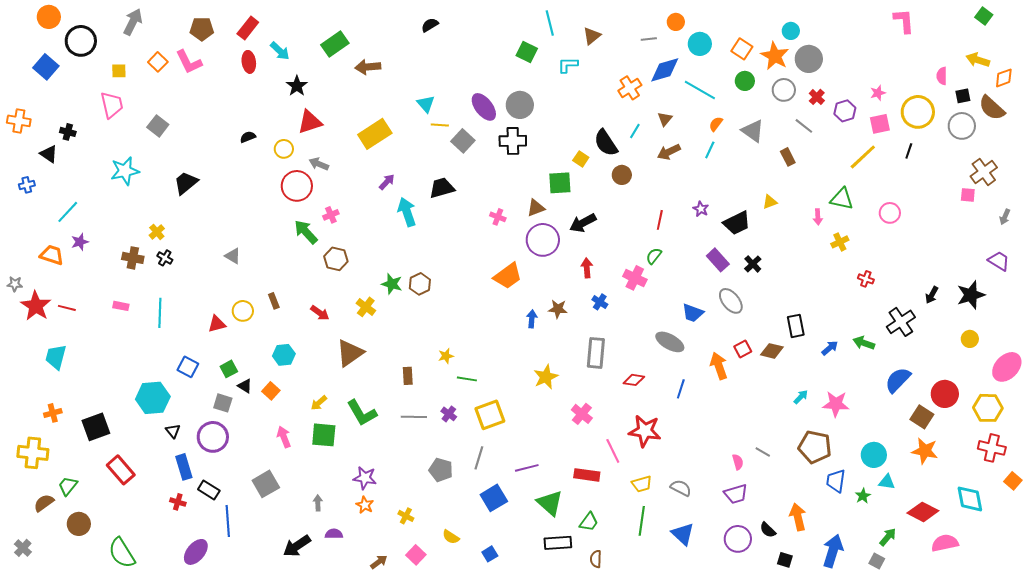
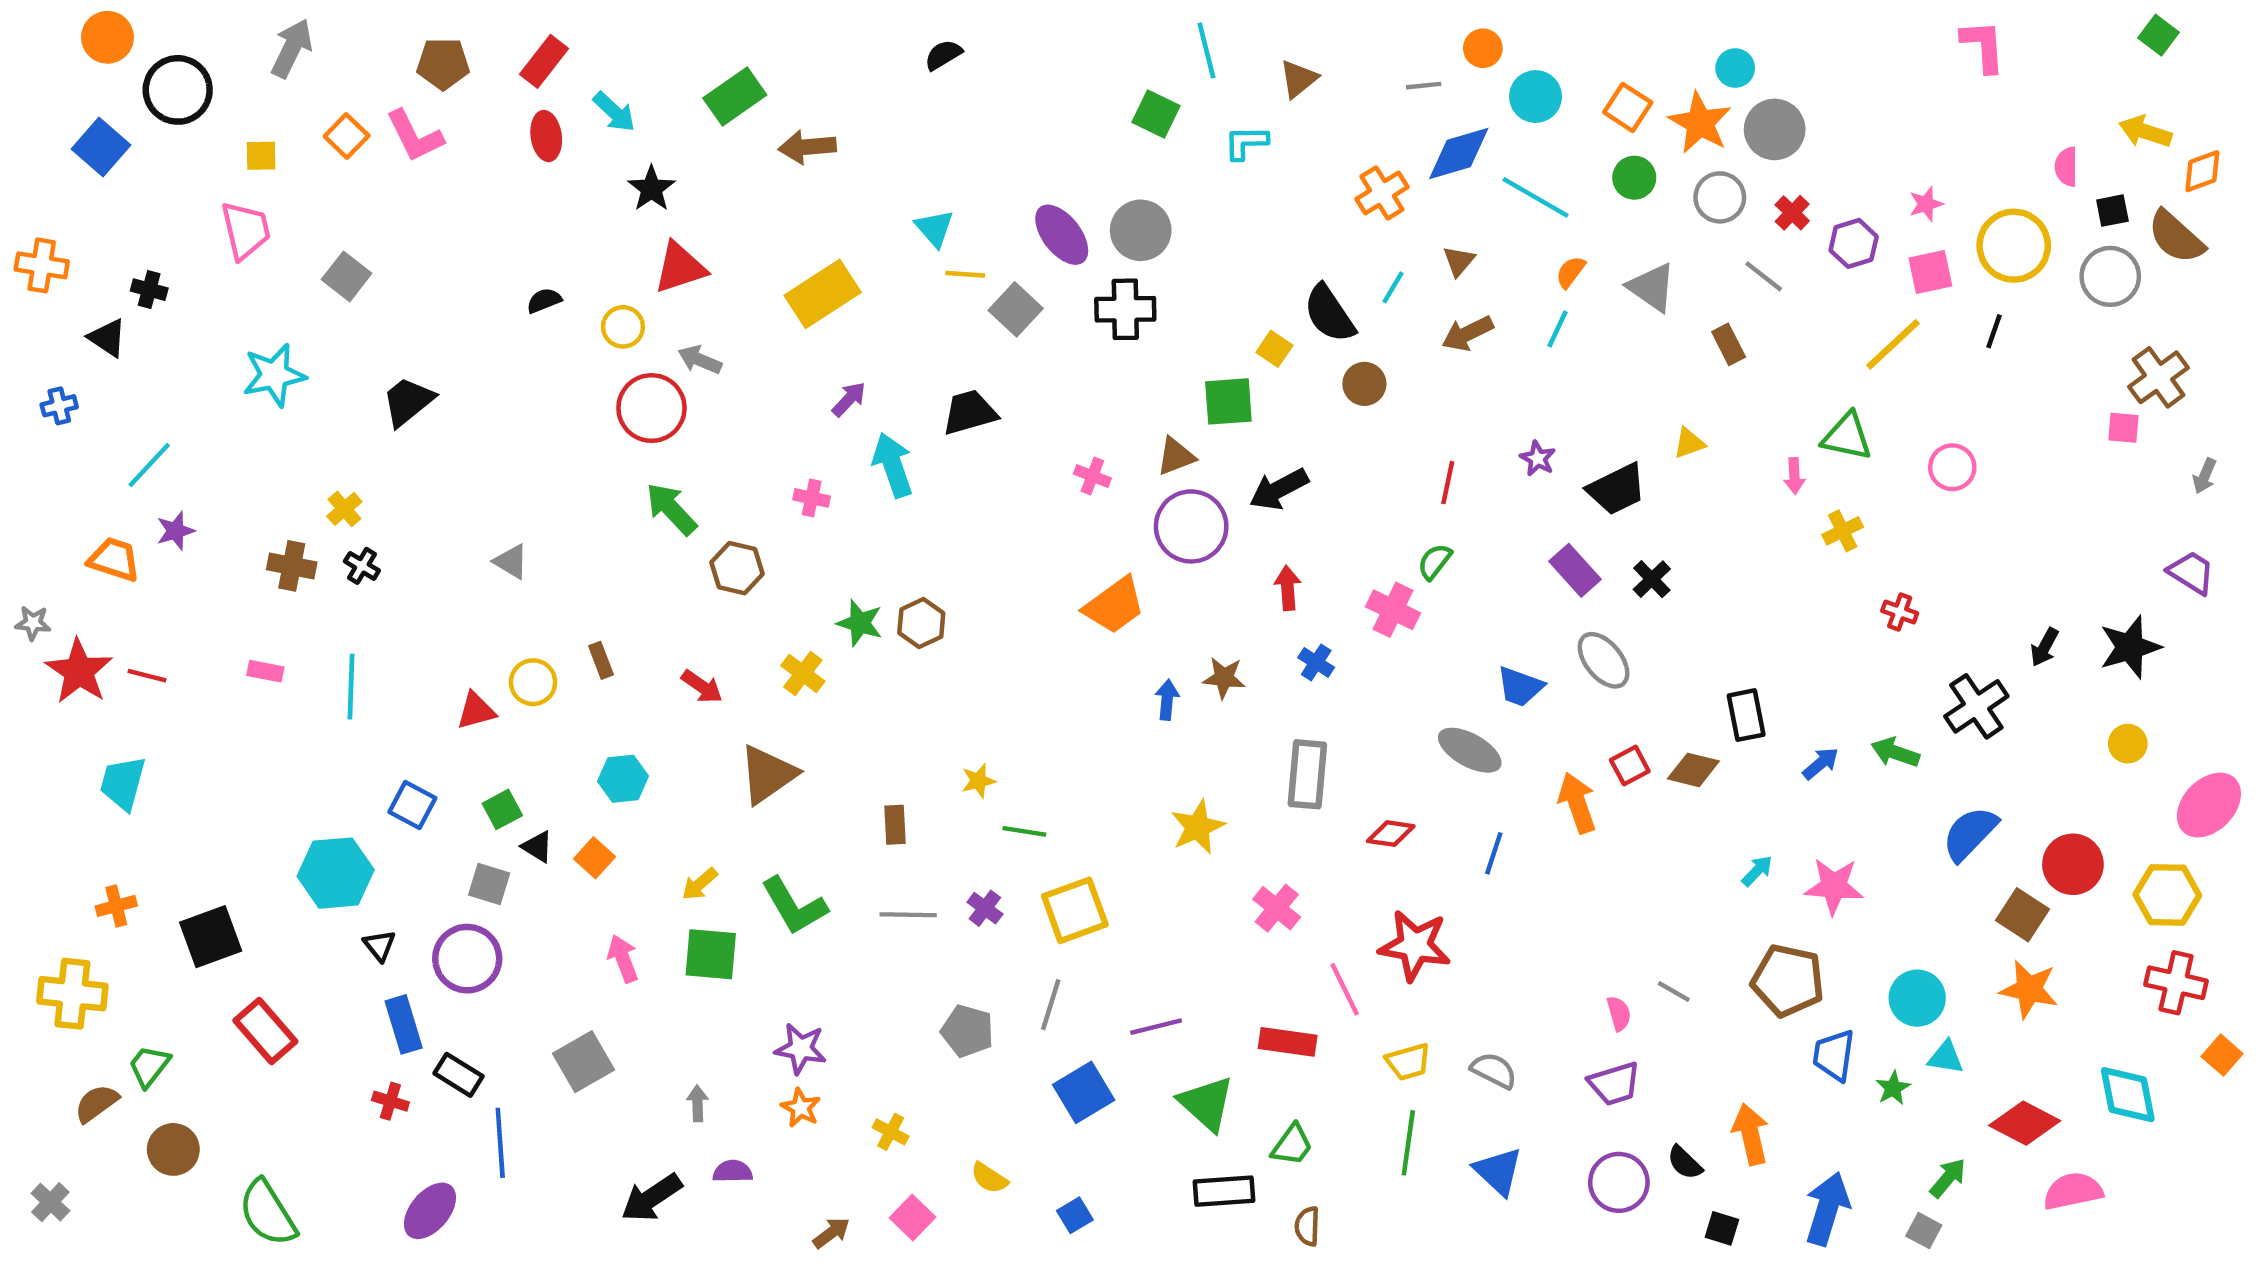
pink cross: (331, 215) -> (812, 498), moved, turned 35

